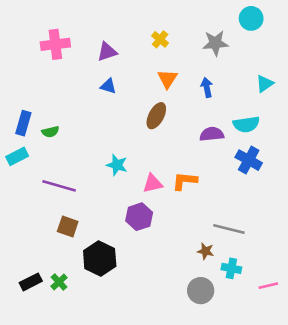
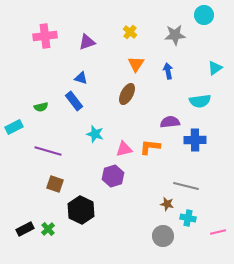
blue triangle: (108, 86) -> (81, 78), moved
blue rectangle: (23, 123) -> (74, 101), moved, turned -54
purple semicircle: (212, 134) -> (170, 122), moved
blue cross: (249, 160) -> (195, 140), moved, turned -30

